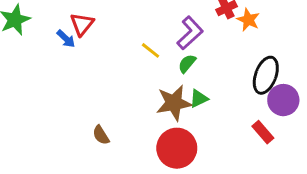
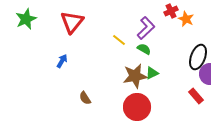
red triangle: (82, 24) -> (72, 22), size x1.4
blue arrow: (66, 39) -> (62, 61), moved, turned -104
green semicircle: (187, 64) -> (144, 49), turned 80

